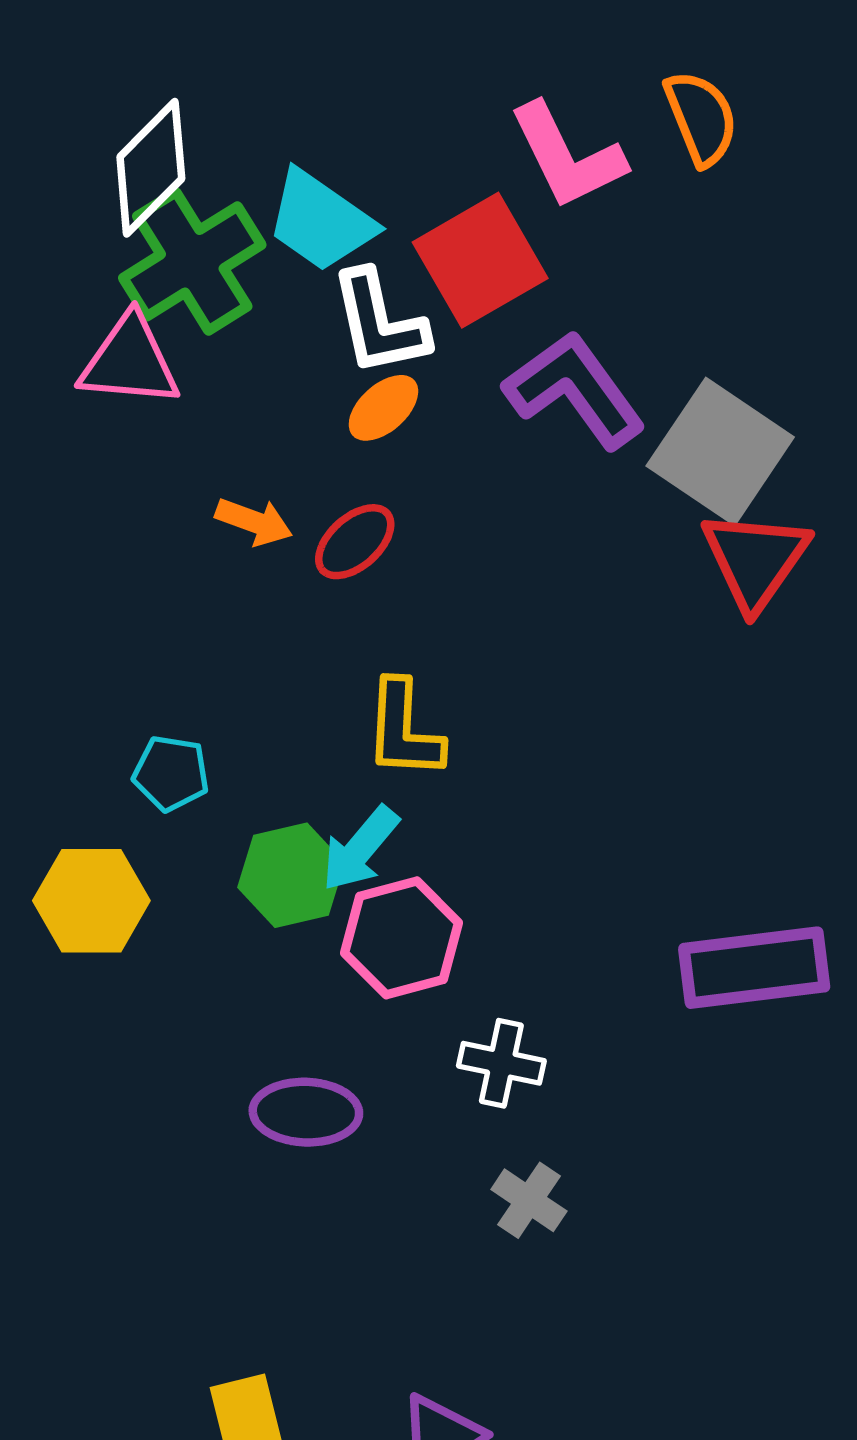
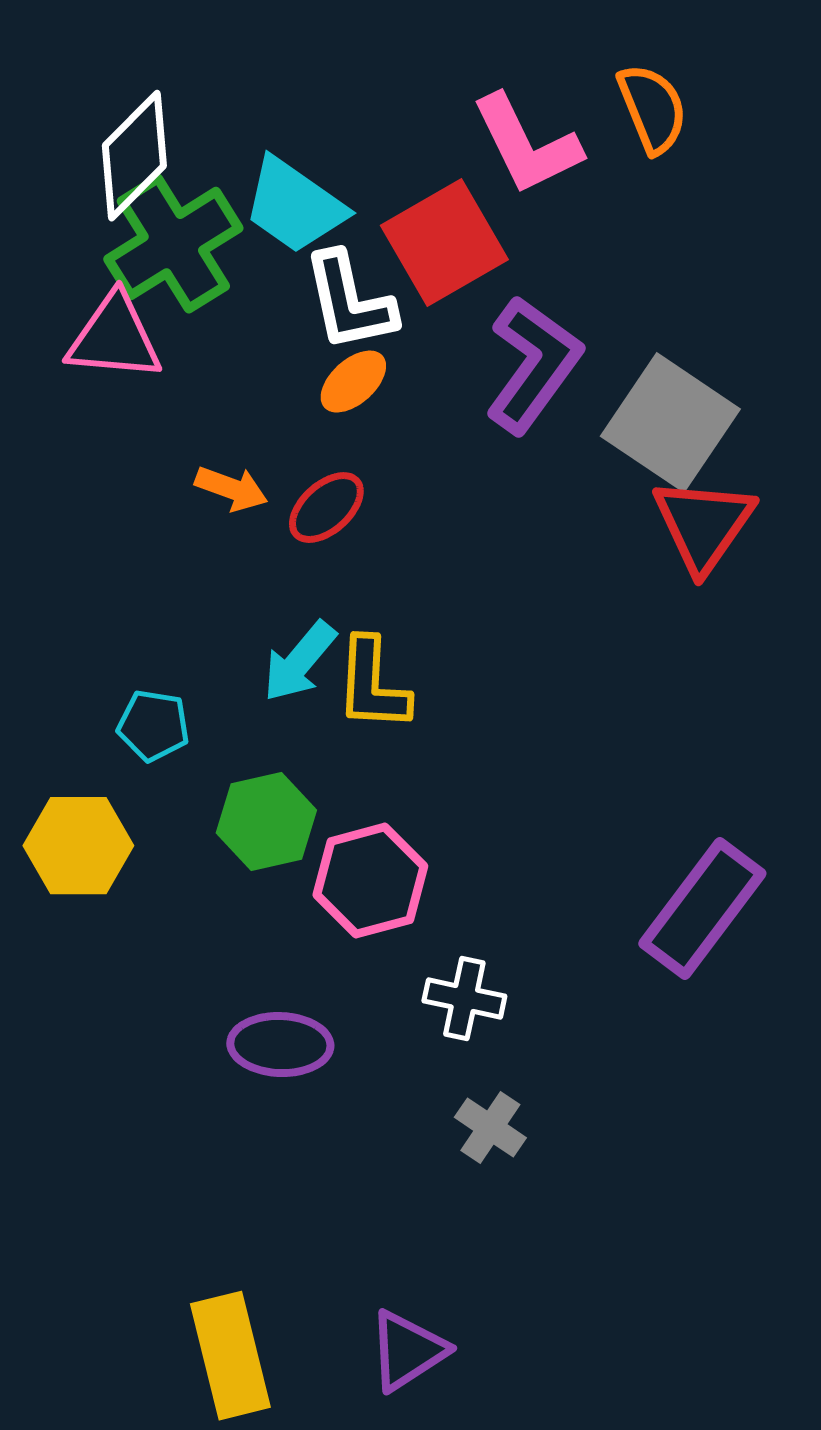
purple L-shape: (575, 390) -> (533, 365), turned 72
cyan arrow: (360, 849) -> (299, 662), moved
purple rectangle: (754, 968) -> (702, 909), turned -46

